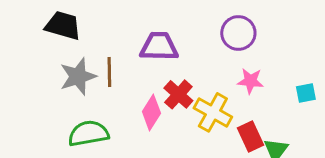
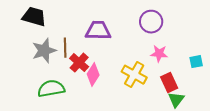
red cross: (178, 94) -> (79, 63), moved
red rectangle: (250, 136) -> (169, 83), moved

